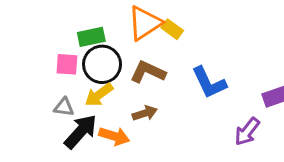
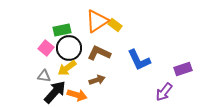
pink square: (67, 64) -> (46, 48), turned 35

